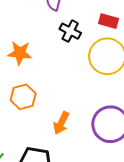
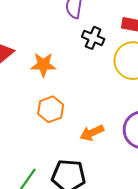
orange arrow: (61, 123) -> (92, 133), turned 45

